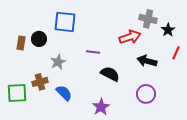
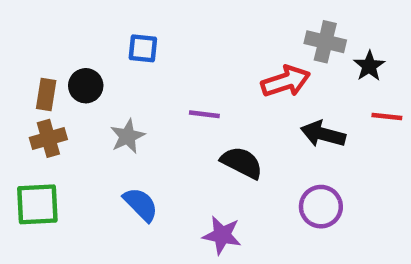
blue square: (65, 22) -> (143, 48), size x0.6
red line: (176, 53) -> (387, 116), turned 72
brown cross: (40, 82) -> (48, 138), moved
purple star: (101, 107) -> (222, 235), turned -30

